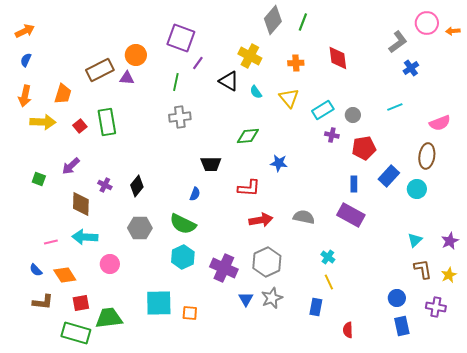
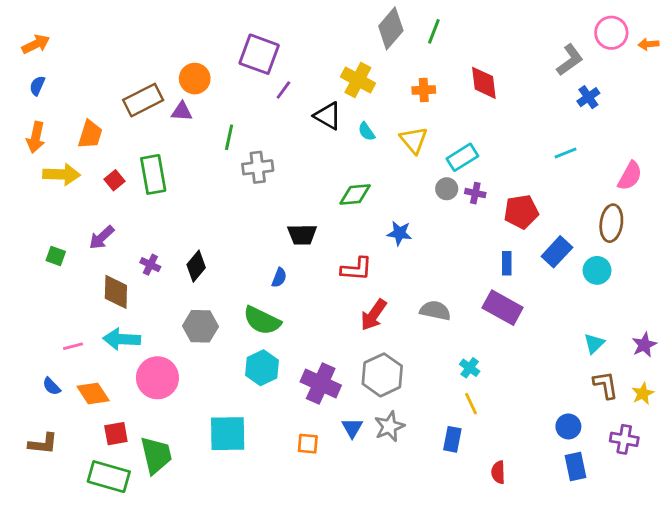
green line: (176, 82) -> (229, 137), moved
gray circle: (353, 115) -> (447, 189), moved
pink semicircle: (440, 123) -> (630, 176), turned -40
red arrow: (261, 220) -> (374, 315), turned 135
pink circle: (110, 264) -> (157, 378), size x1.5
brown L-shape: (43, 302) -> (43, 444), moved
orange square: (190, 313) -> (308, 444), moved
green trapezoid: (109, 318) -> (156, 455), turned 84

